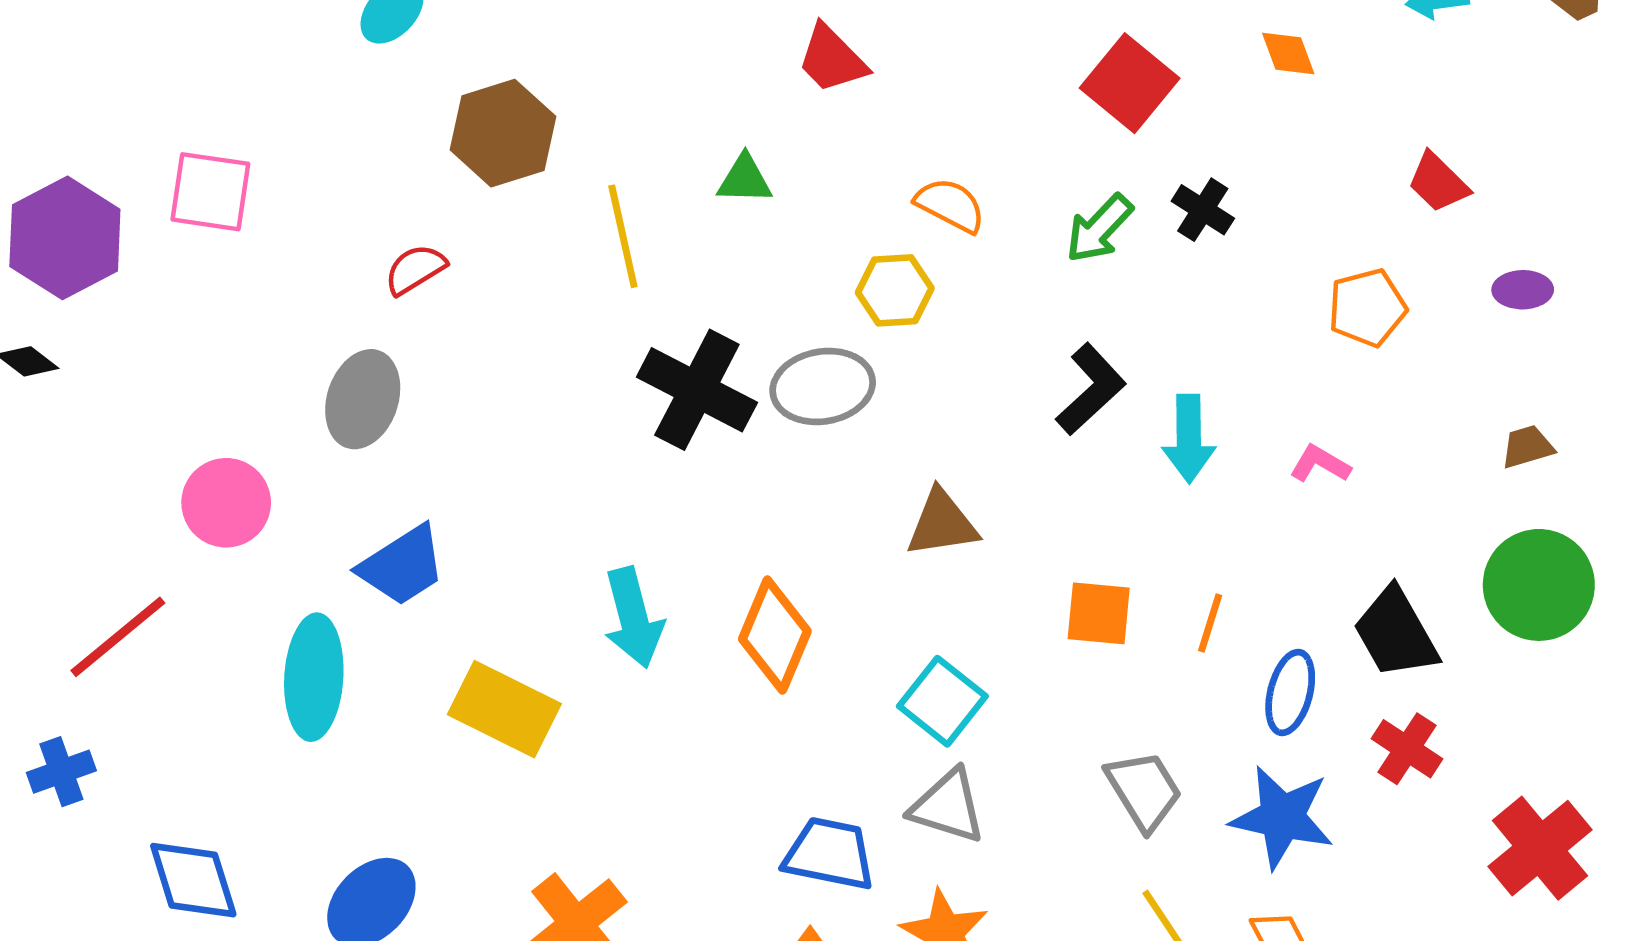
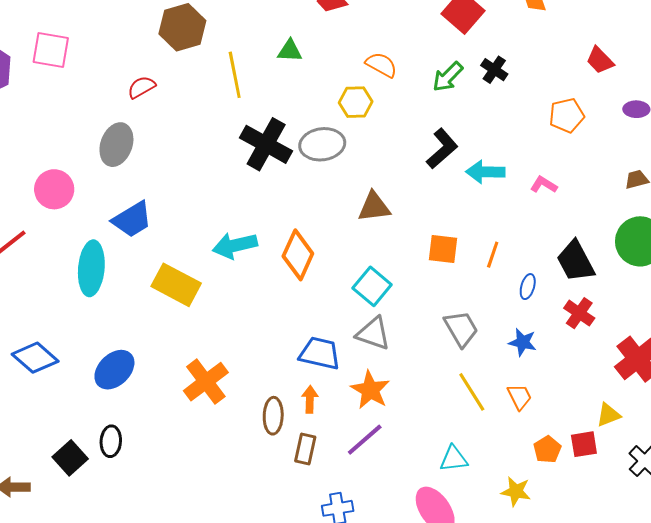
cyan arrow: (1189, 439) -> (485, 172), turned 90
cyan arrow: (633, 618) -> (235, 245), turned 90
blue ellipse: (1290, 692) -> (528, 287), size x0.7
blue star: (1282, 817) -> (523, 342), size x0.6
blue diamond: (193, 880) -> (35, 358), turned -33

